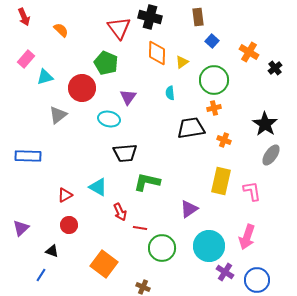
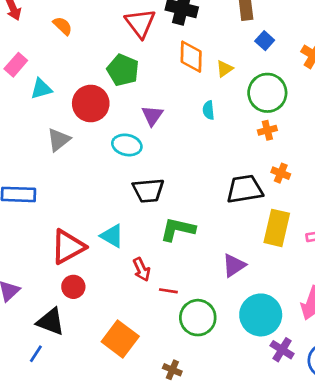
black trapezoid: (191, 128) -> (245, 189), moved
red triangle: (65, 195) -> (68, 247), size x1.8
black triangle: (52, 251) -> (51, 322), size x1.6

